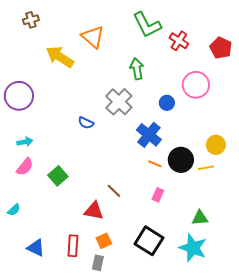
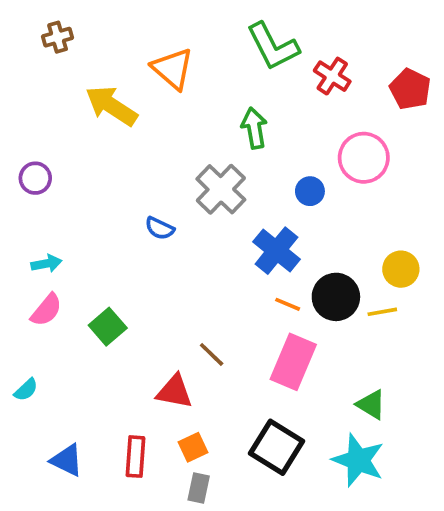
purple circle: (19, 96) -> (35, 178), size x0.6
pink rectangle: (158, 195) -> (293, 362), size x2.0
green triangle: (200, 218) -> (371, 405), turned 36
gray rectangle: (98, 263) -> (199, 488), moved

